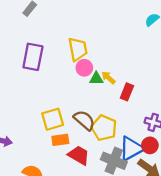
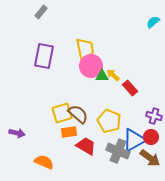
pink circle: (84, 68) -> (91, 66), size x1.5
red rectangle: (127, 92) -> (130, 88), turned -63
brown semicircle: (84, 120) -> (78, 114), moved

